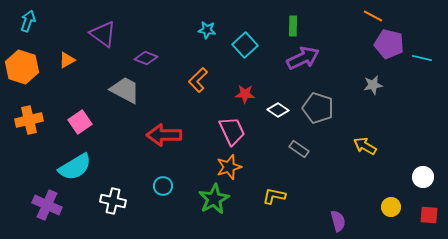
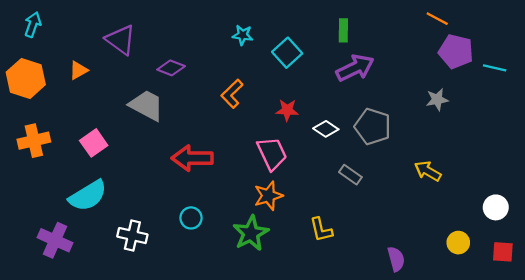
yellow L-shape: (274, 196) -> (321, 230), turned -115

